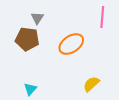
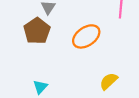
brown pentagon: (27, 39) -> (37, 31), turned 30

